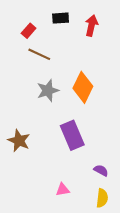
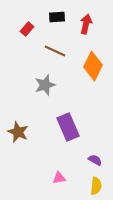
brown line: (39, 54) -> (55, 51), moved
orange diamond: (83, 87) -> (93, 66), moved

